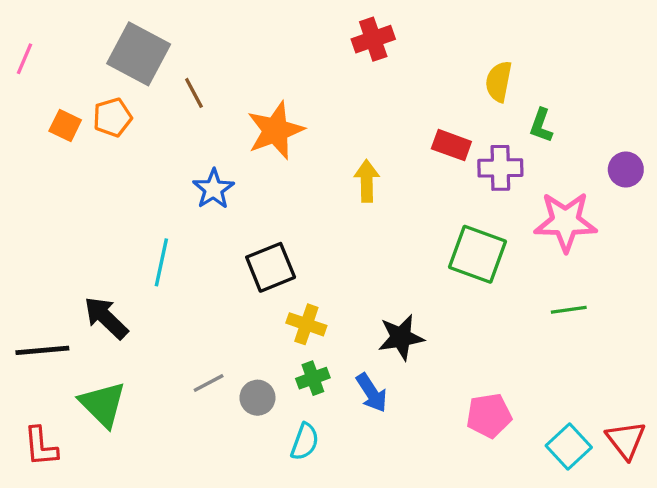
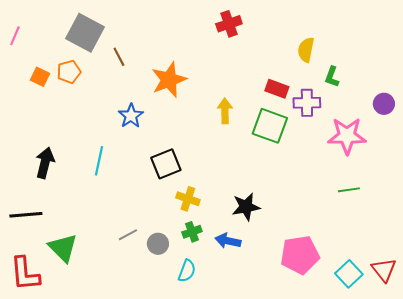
green square: (478, 254) -> (270, 126), moved
black arrow: (106, 318) -> (45, 163), moved, turned 60
blue arrow: (372, 393) -> (228, 241), turned 135
pink pentagon: (489, 416) -> (300, 255), size x1.4
red L-shape: (41, 447) -> (25, 274), size x1.4

